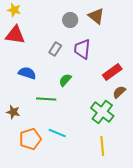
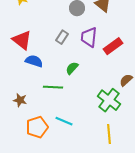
red triangle: (15, 35) -> (22, 40), moved, turned 30
red rectangle: (112, 72) -> (113, 46), moved

